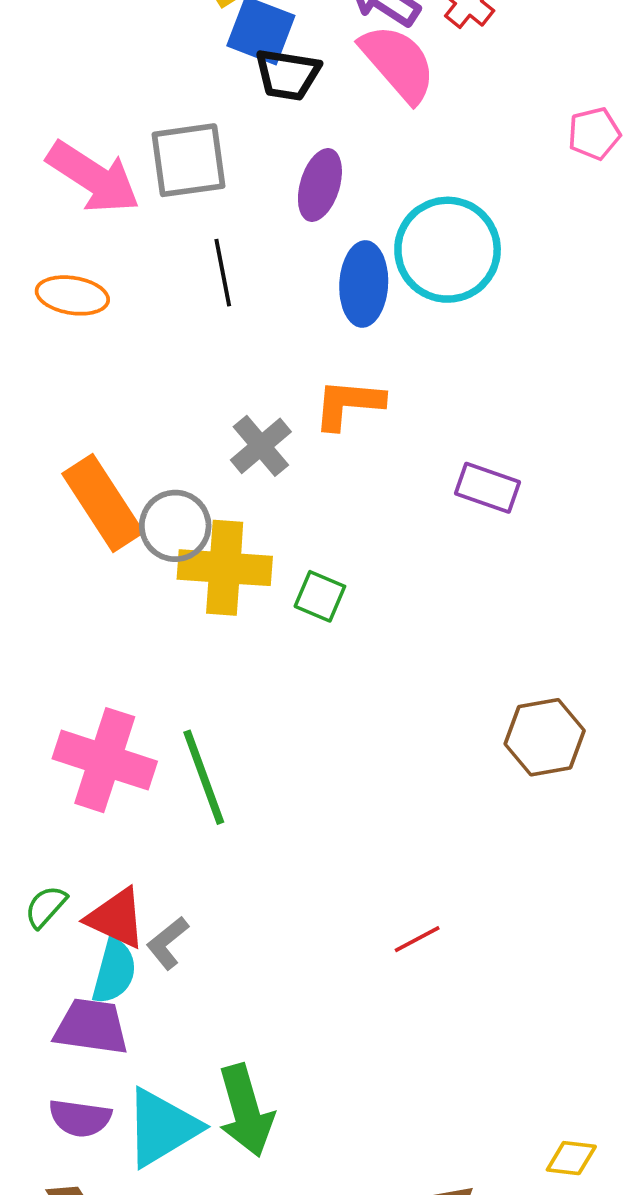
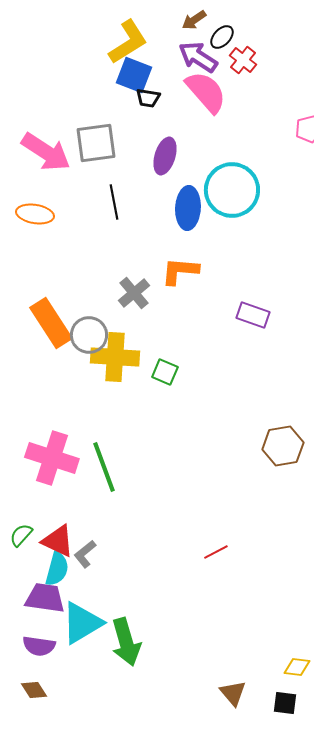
black trapezoid: (288, 75) -> (148, 98), size x0.7
cyan triangle: (162, 1128) -> (82, 623), moved

